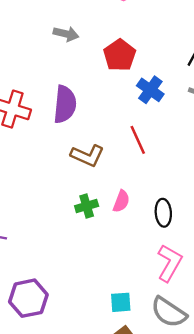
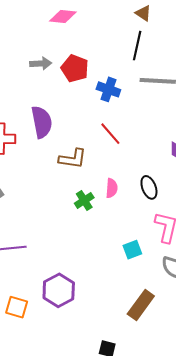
gray arrow: (66, 34) -> (41, 64), moved
cyan square: (121, 302) -> (132, 250), moved

